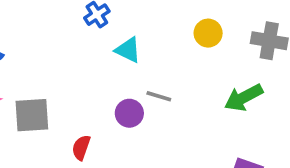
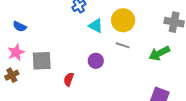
yellow circle: (208, 33) -> (123, 20), moved, size x1.5
gray line: (159, 96) -> (123, 45), moved

